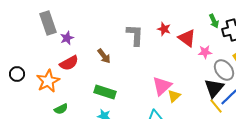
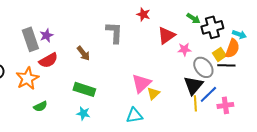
green arrow: (214, 21) -> (193, 18), turned -32
gray rectangle: (48, 23) -> (30, 39), moved
red star: (164, 29) -> (143, 14), moved
red triangle: (187, 38) -> (166, 35), turned 48
yellow line: (216, 106) -> (195, 103), turned 35

